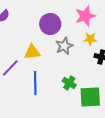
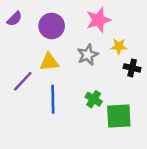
pink star: (85, 16) -> (98, 20), moved
purple circle: (50, 24) -> (52, 26), moved

